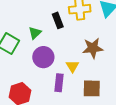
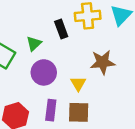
purple rectangle: (59, 83) -> (51, 110), moved
brown square: (92, 88) -> (79, 112), moved

